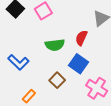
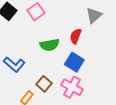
brown square: (57, 80) -> (44, 84), moved
pink cross: (97, 88) -> (72, 87), moved

